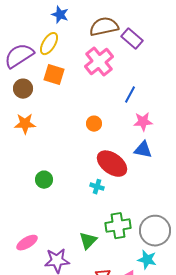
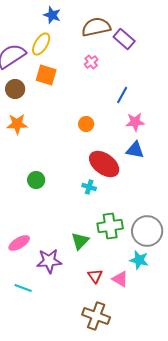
pink cross: (99, 62) -> (91, 62), size x0.5

